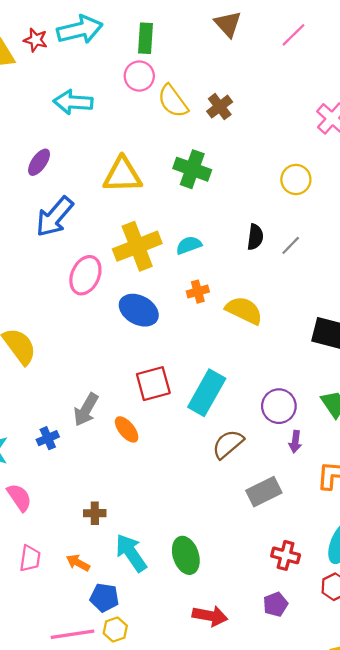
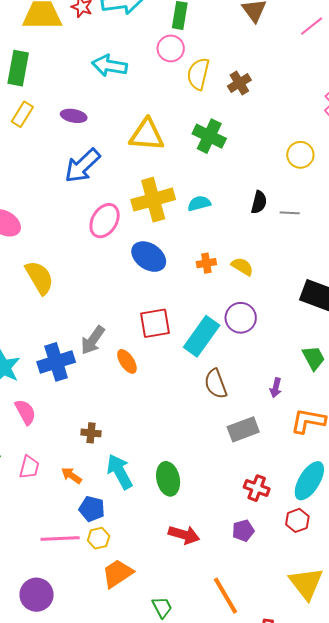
yellow semicircle: (173, 101) -> (198, 74), turned 44
purple ellipse: (39, 162) -> (74, 116), turned 60
gray line: (291, 245) -> (290, 213), turned 42
orange cross: (198, 292) -> (206, 263), moved
yellow semicircle: (244, 310) -> (242, 266), size x0.7
purple circle: (279, 406) -> (241, 318), moved
blue cross: (48, 438) -> (56, 362), size x1.8
brown semicircle: (228, 444) -> (216, 384), turned -76

